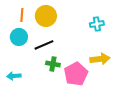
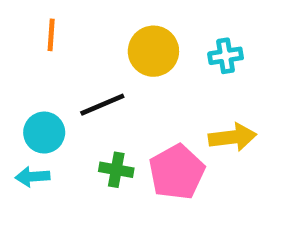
yellow circle: (46, 16) -> (153, 51), moved
cyan circle: (19, 37) -> (44, 133), moved
green cross: (53, 64) -> (116, 170), moved

